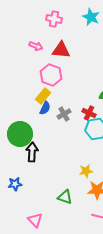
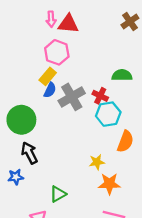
pink arrow: (36, 46) -> (51, 19), moved, turned 64
gray cross: (64, 114) -> (72, 97), size x1.6
black arrow: (32, 152) -> (29, 153), moved, turned -30
green triangle: (65, 197) -> (58, 194), moved, turned -49

